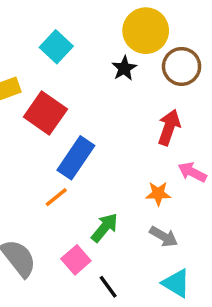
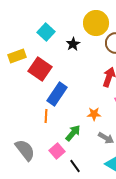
black star: (124, 68) -> (73, 44), moved
orange star: (158, 194) -> (94, 114), moved
orange line: (56, 197) -> (46, 116), turned -48

